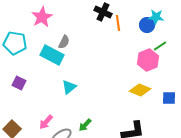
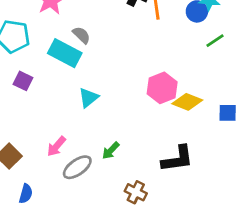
gray semicircle: (64, 42) -> (81, 35), turned -72
pink hexagon: (148, 60) -> (162, 88), moved
purple square: (19, 83) -> (23, 81), moved

